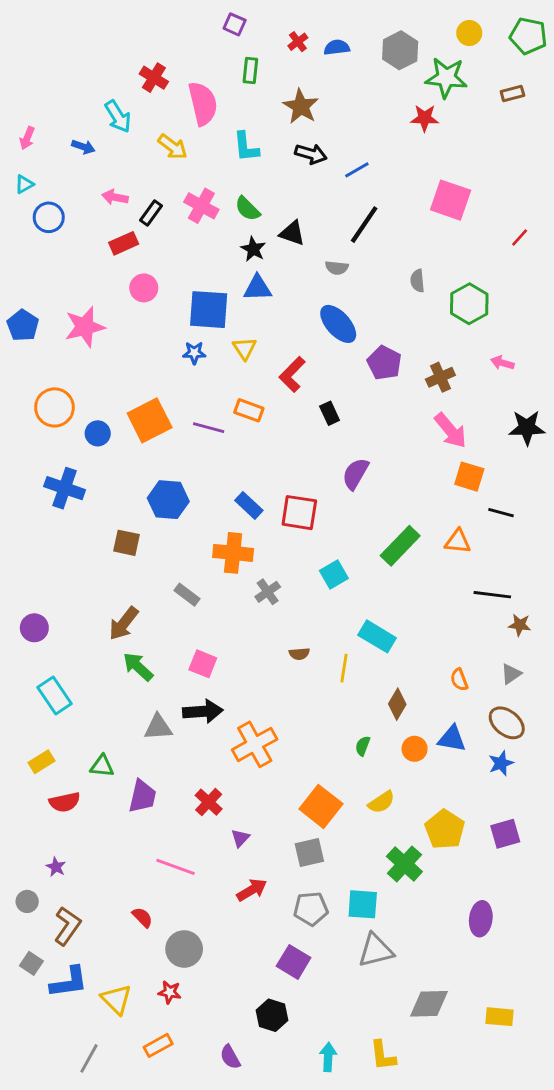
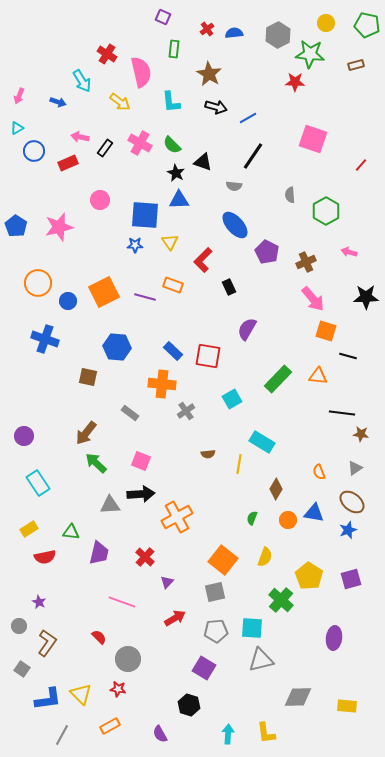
red rectangle: (124, 243) -> (68, 163), moved
yellow semicircle: (381, 802) -> (265, 557), turned -36
blue L-shape: (69, 982) -> (48, 699), moved

